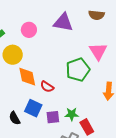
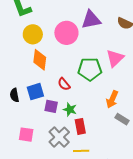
purple triangle: (63, 22) -> (91, 20), turned -40
pink circle: (29, 30) -> (66, 33), moved, size x1.5
red semicircle: (47, 87) -> (64, 84), moved
blue square: (33, 108) -> (35, 92), turned 30

